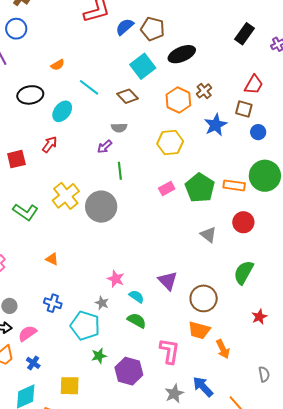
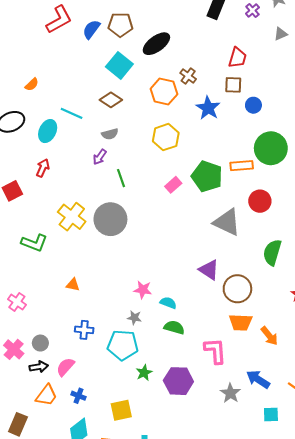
cyan line: (89, 87) -> (72, 113), moved
gray triangle: (208, 235) -> (227, 222), size x1.6
purple triangle: (168, 281) -> (209, 270), moved

